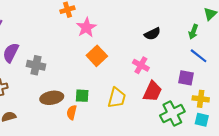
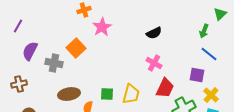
black semicircle: (152, 34) -> (154, 33), moved
orange square: (97, 56) -> (76, 48), moved
green square: (82, 96) -> (107, 94), moved
yellow cross: (201, 99) -> (211, 95), turned 35

